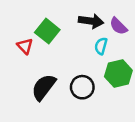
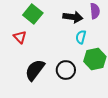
purple semicircle: (118, 26) -> (95, 11), moved, turned -140
green square: (47, 31) -> (33, 14), moved

